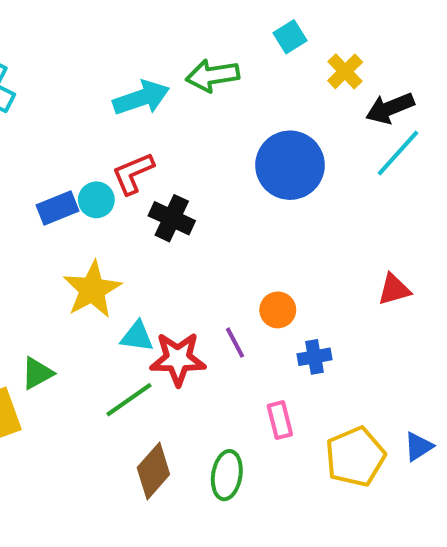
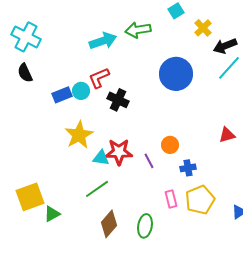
red star: (178, 359) -> (119, 152), moved
green triangle: (37, 373) -> (52, 214), moved
yellow pentagon: (355, 457) -> (200, 200), moved

